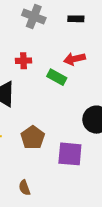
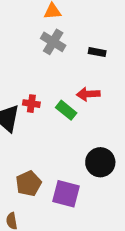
red cross: (23, 61) -> (31, 104), moved
brown pentagon: (33, 138) -> (29, 183), moved

